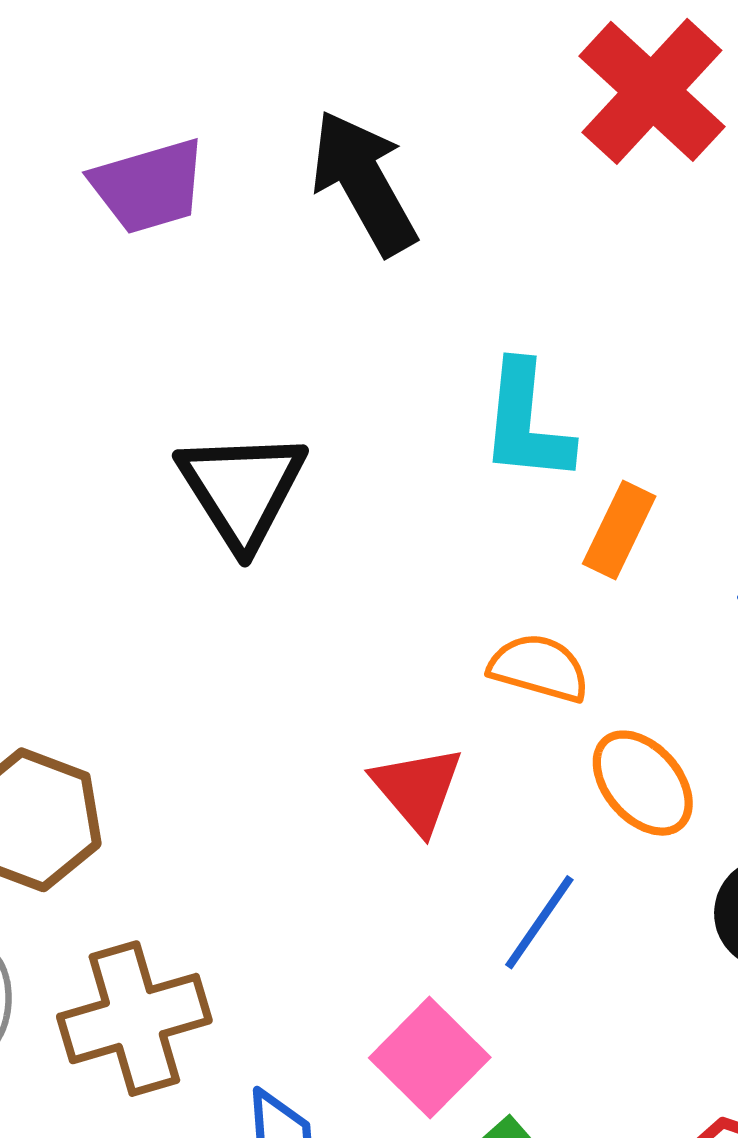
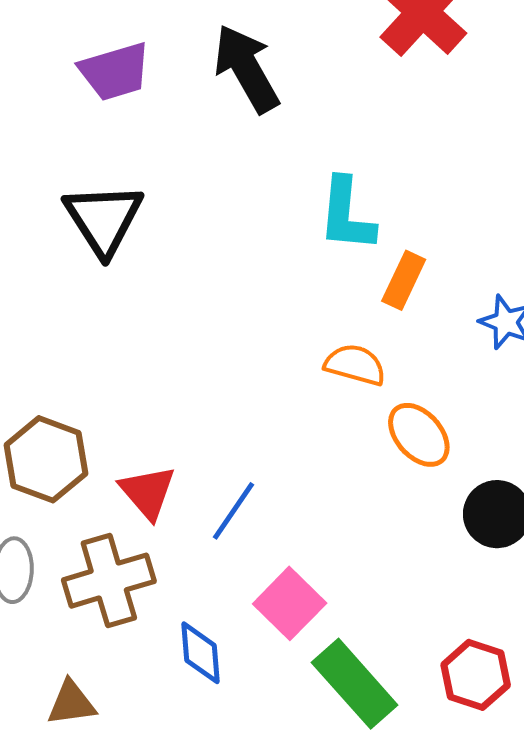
black triangle: (242, 489) -> (103, 219), moved
red triangle: (417, 789) -> (148, 492), moved
blue line: (539, 922) -> (233, 511), moved

